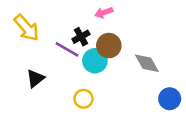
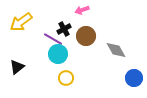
yellow arrow: (26, 28) -> (21, 22), turned 95
cyan circle: (95, 61) -> (58, 54), moved
black triangle: (35, 78) -> (17, 67), moved

